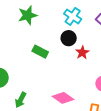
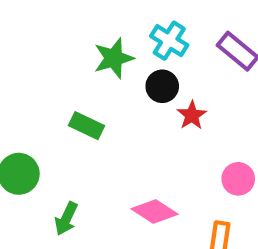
green star: (28, 15) -> (114, 58), moved
green rectangle: (40, 52) -> (87, 126), moved

